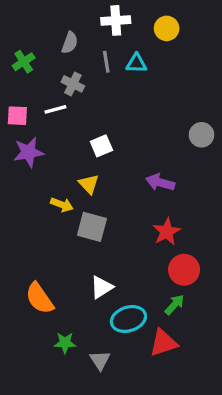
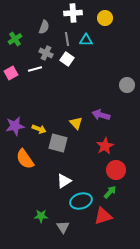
pink square: (17, 116) -> (11, 73), turned -32
white square: (101, 146) -> (67, 59), moved, turned -32
purple star: (28, 152) -> (15, 126), moved
yellow triangle: (89, 184) -> (76, 123), moved
orange semicircle: (40, 298) -> (25, 159), moved

